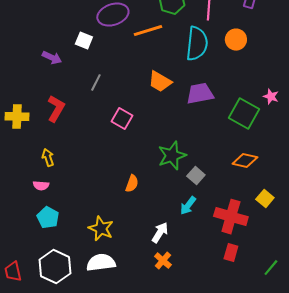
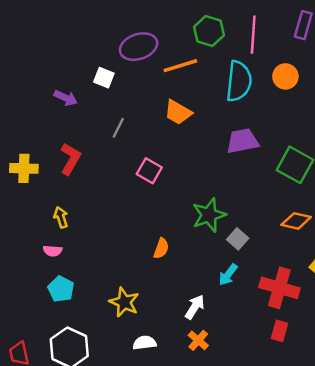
orange trapezoid: (160, 82) -> (178, 112), moved
white semicircle: (101, 263) -> (145, 343), moved, size x0.7

